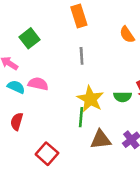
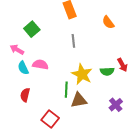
cyan semicircle: (16, 87) -> (23, 68), turned -136
green line: (81, 117) -> (66, 90), moved
brown triangle: (101, 139) -> (79, 100), moved

